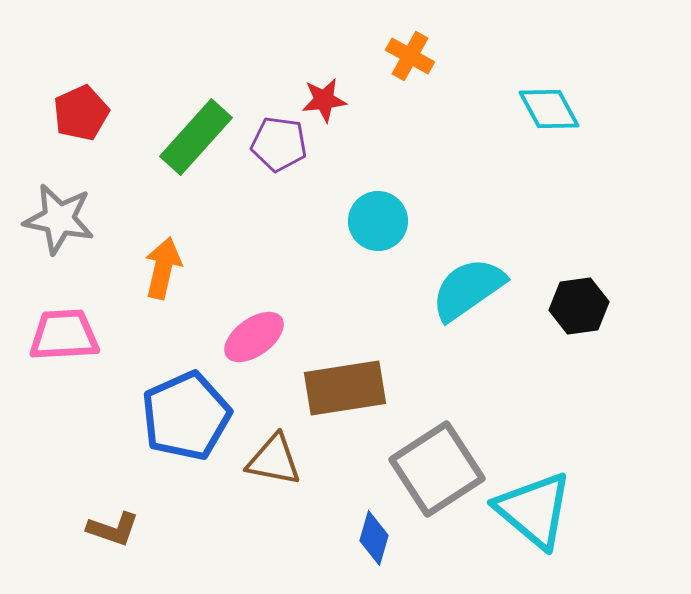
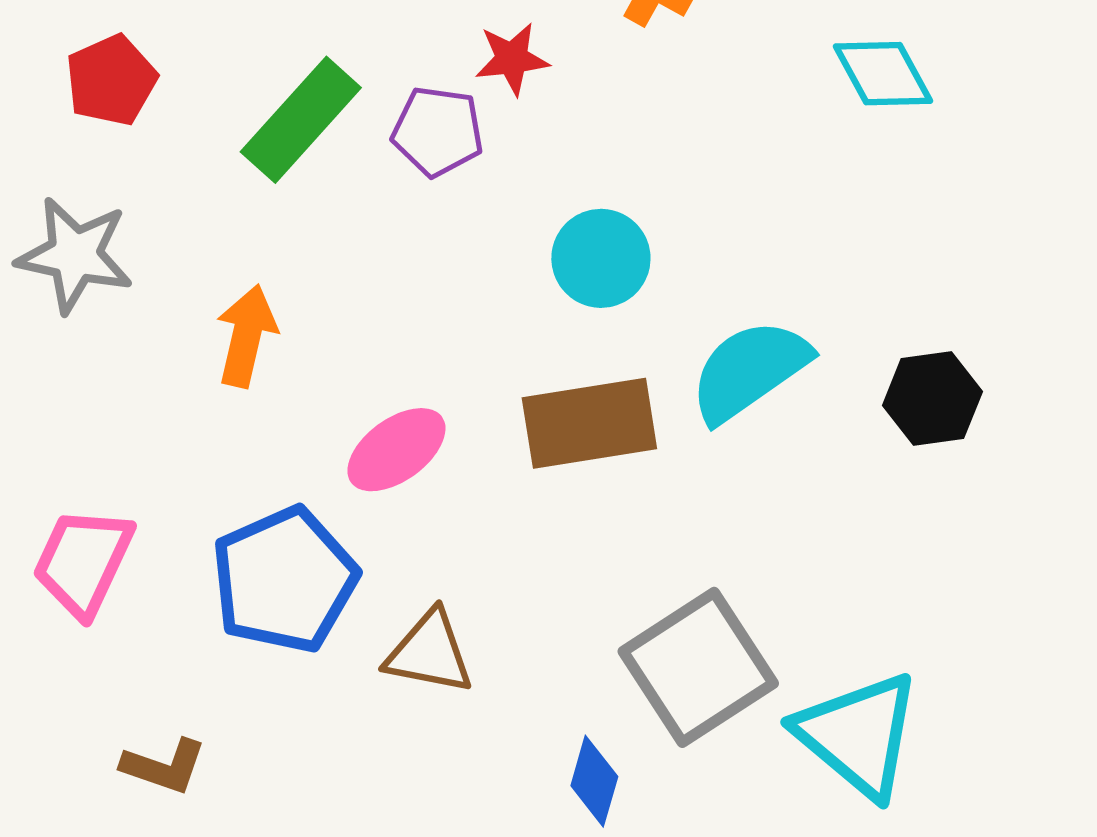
pink trapezoid: (64, 335) -> (83, 562), moved, turned -62
brown rectangle: (345, 388) -> (589, 423), moved

